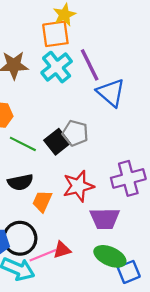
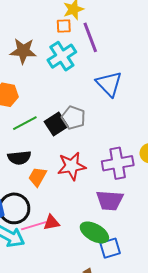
orange square: (55, 34) -> (64, 26), size x0.6
purple line: (90, 65) -> (90, 37), moved
green line: (23, 144) -> (25, 123), turned -60
purple trapezoid: (105, 219) -> (110, 200), moved

